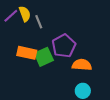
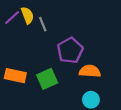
orange rectangle: (27, 53) -> (15, 76), moved
green square: (44, 57) -> (47, 79), moved

